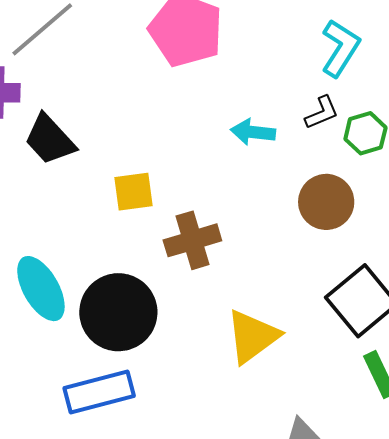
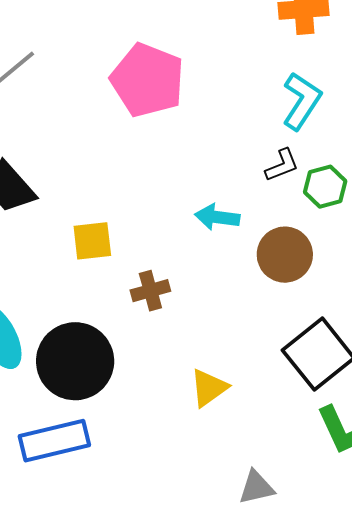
cyan arrow: (253, 132) -> (217, 217), moved
brown cross: (192, 240) -> (150, 291), size x0.7
yellow triangle: (253, 336) -> (209, 388), size x0.7

